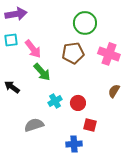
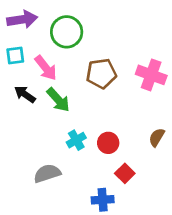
green circle: (85, 23) -> (67, 32), moved
black arrow: (12, 87) -> (25, 94), moved
brown semicircle: (114, 91) -> (157, 137), moved
red square: (90, 125) -> (125, 173), turned 32

